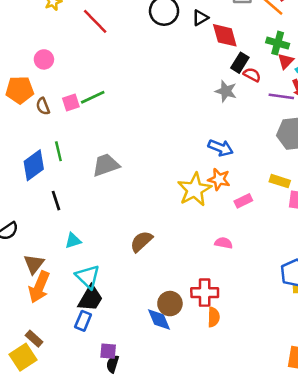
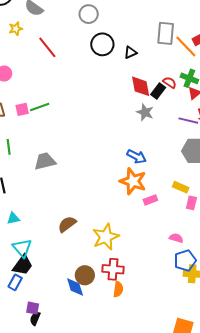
red diamond: (225, 35) -> (141, 86), moved
red semicircle: (252, 75) -> (170, 82), moved
orange star: (219, 179) -> (133, 181), size x1.5
yellow star: (195, 190) -> (106, 237), moved
pink semicircle: (224, 243) -> (176, 238), moved

